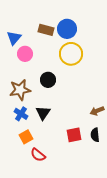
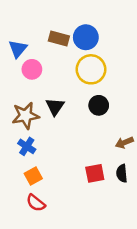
black circle: (48, 80) -> (99, 105), moved
black triangle: (43, 113) -> (55, 107), moved
red semicircle: (38, 155) -> (36, 203), moved

